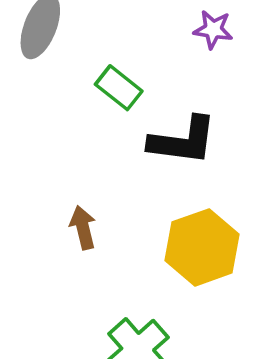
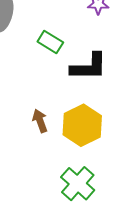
yellow hexagon: (202, 247) -> (82, 125), moved

